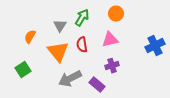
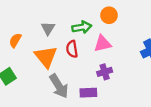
green arrow: (82, 18) -> (82, 27), moved, turned 48
gray arrow: (70, 79) -> (59, 86), turned -95
purple rectangle: (97, 85) -> (88, 93), turned -42

